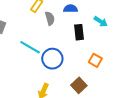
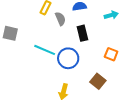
cyan arrow: (101, 22) -> (111, 15), turned -40
black rectangle: (79, 32) -> (82, 33), moved

